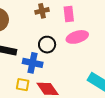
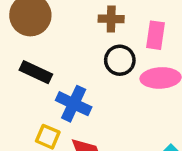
black circle: (47, 45) -> (120, 60), moved

